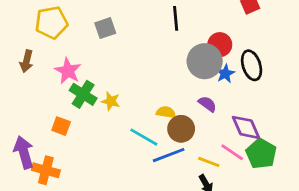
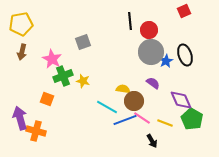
yellow pentagon: (51, 23) -> (21, 24), moved
gray square: (105, 28) -> (83, 42), moved
red circle: (220, 45) -> (149, 30), moved
green cross: (83, 94) -> (63, 76), turned 36
pink line: (232, 152) -> (142, 118), moved
yellow line: (209, 162) -> (165, 123), moved

